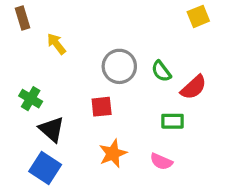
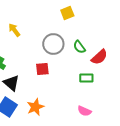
yellow square: (198, 16) -> (67, 13), moved
orange star: (113, 153) -> (35, 107), moved
pink semicircle: (161, 162) -> (84, 111), moved

